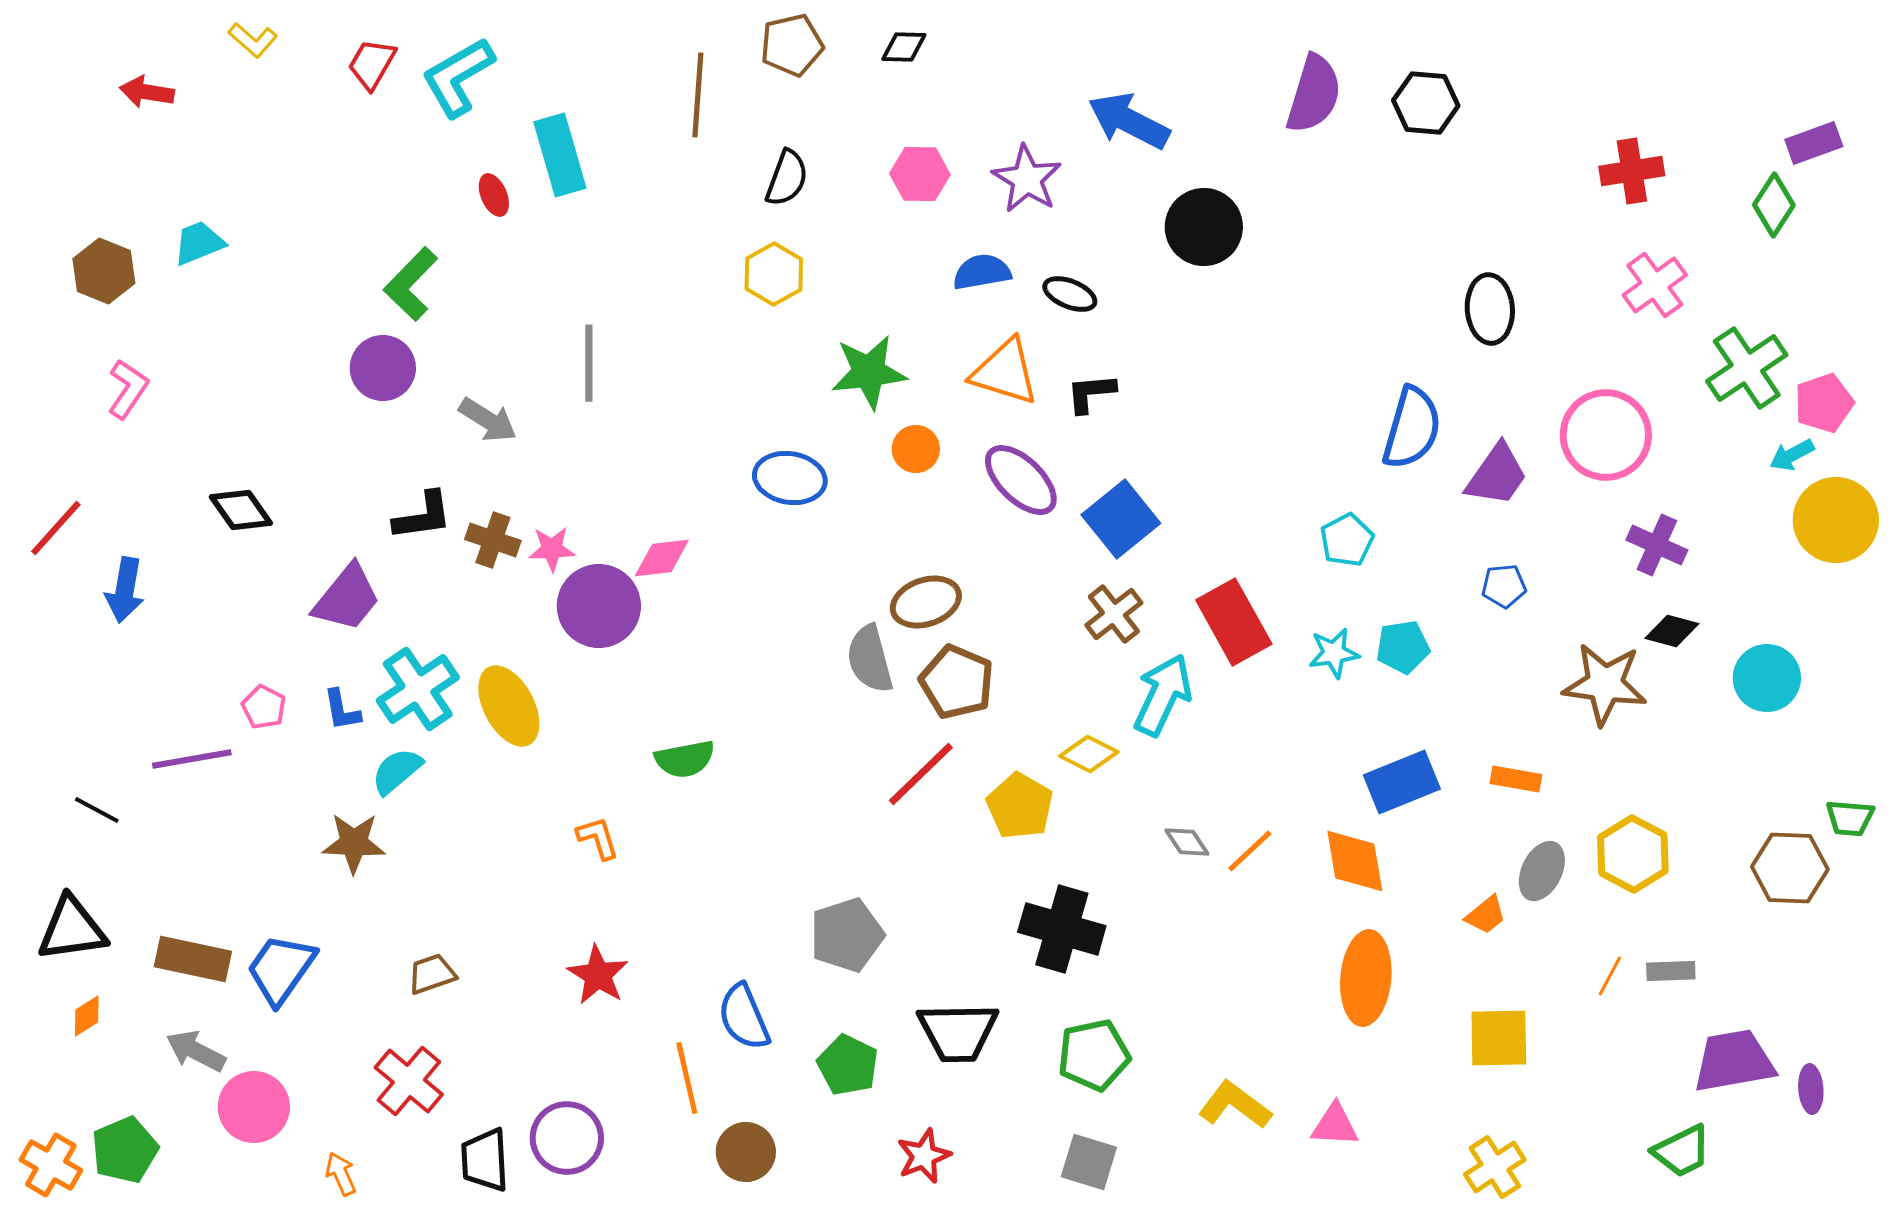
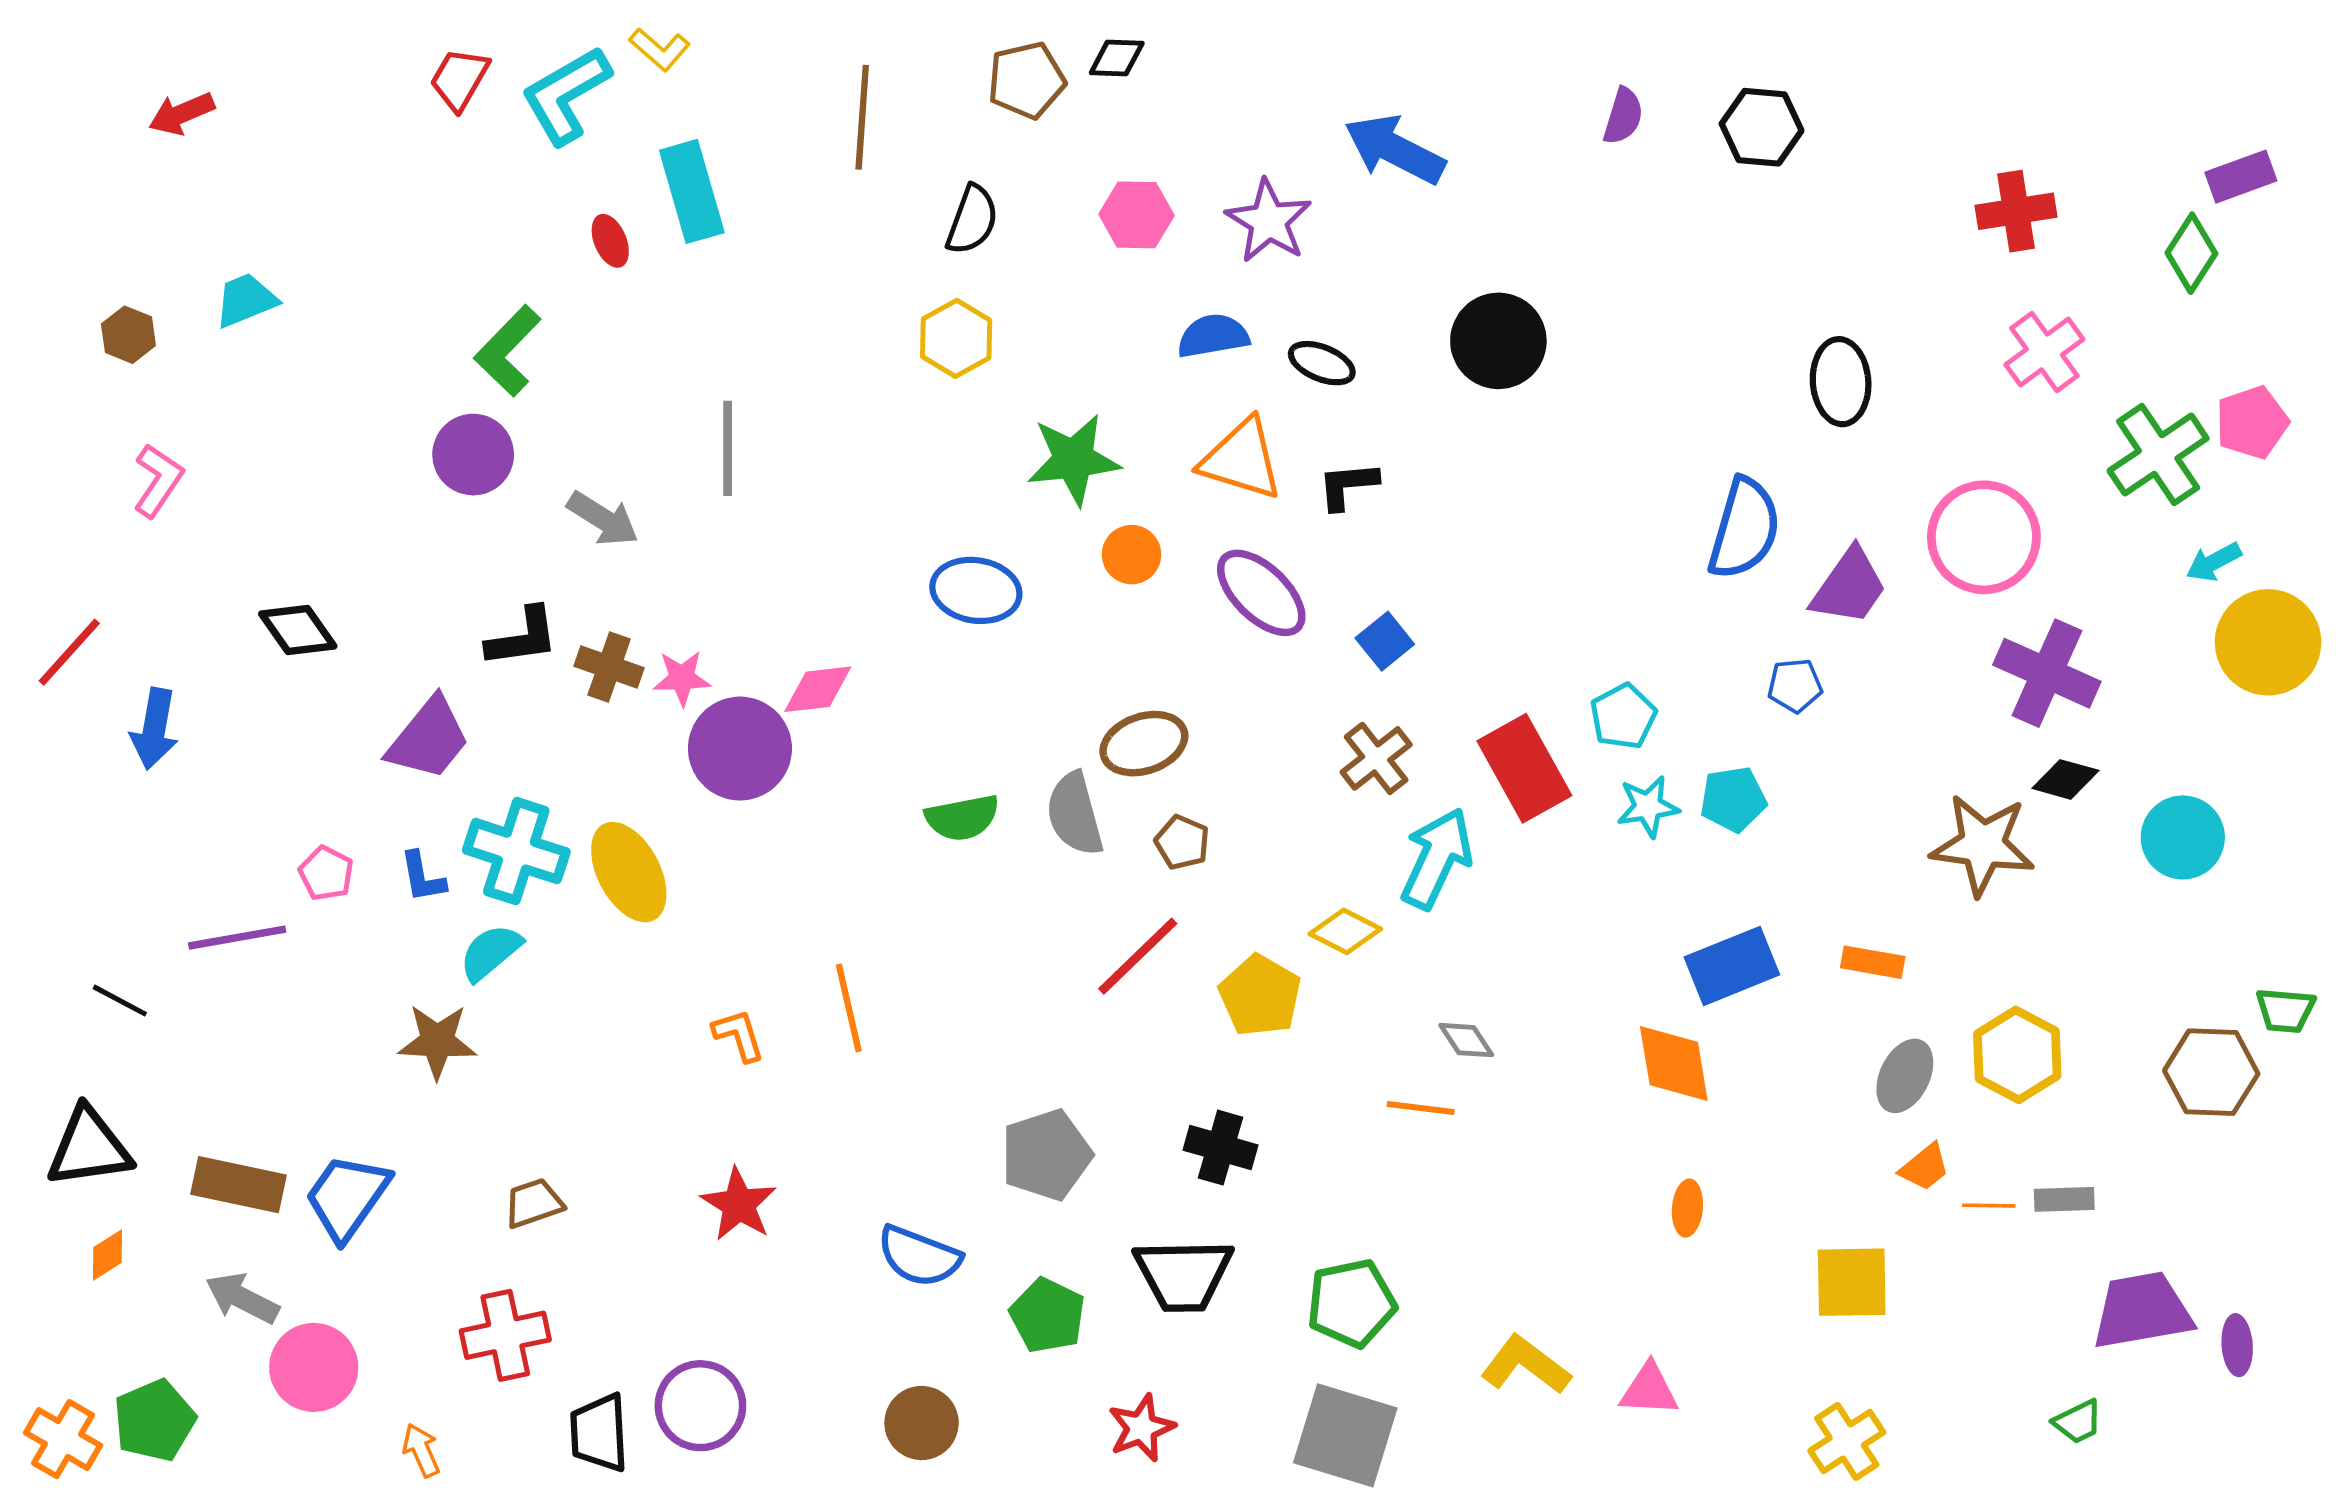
yellow L-shape: (253, 40) -> (660, 49), moved
brown pentagon: (792, 45) -> (1027, 80), moved
red arrow: (147, 92) -> (182, 114), turned -32
purple semicircle: (1314, 94) -> (1623, 116), size x0.6
black circle: (1204, 227) -> (1498, 341), moved
brown hexagon: (104, 271) -> (128, 335), size x0.7
pink pentagon: (1824, 403) -> (2252, 422), moved
blue square: (1121, 519) -> (1385, 641), size x0.6
cyan pentagon: (1347, 540) -> (1623, 716), moved
purple cross: (1657, 545) -> (2047, 673), size x1.4
blue pentagon: (1504, 586) -> (1795, 686), moved
brown pentagon: (957, 682) -> (1182, 842), size x0.6
cyan cross: (418, 689) -> (516, 851), turned -38
green semicircle: (685, 759) -> (962, 818), moved
orange line: (1250, 851) -> (1421, 1108), moved, turned 50
orange trapezoid: (1486, 915) -> (1925, 1167), moved
black cross: (1062, 929) -> (1220, 1148), moved, size x0.7
orange line: (1610, 976) -> (1989, 1206), turned 63
orange ellipse: (1366, 978) -> (1687, 1208), size x0.5
blue semicircle: (744, 1017) -> (919, 1256), turned -46
orange line: (687, 1078) -> (849, 1008), moved
red cross: (409, 1081) -> (505, 1335), turned 38
green trapezoid: (1682, 1151) -> (2078, 1422), size x0.7
gray square: (1089, 1162) -> (1345, 1435), size x1.5

